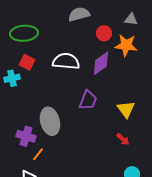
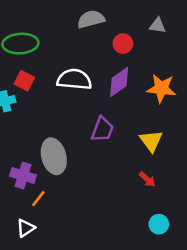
orange star: (126, 45) -> (161, 88), moved

